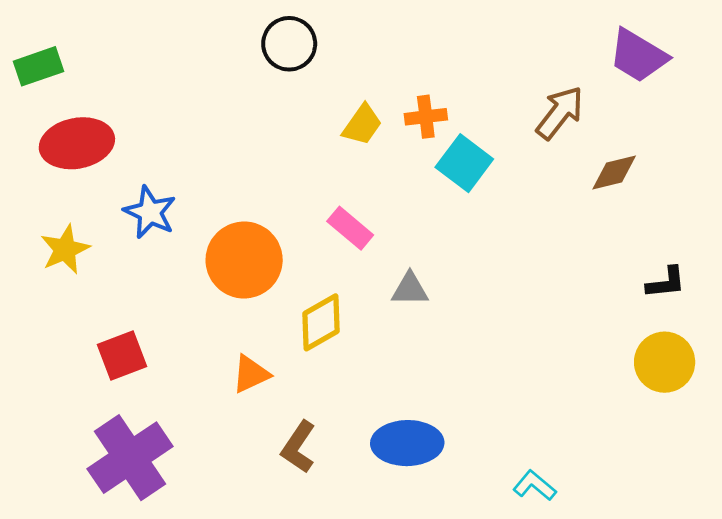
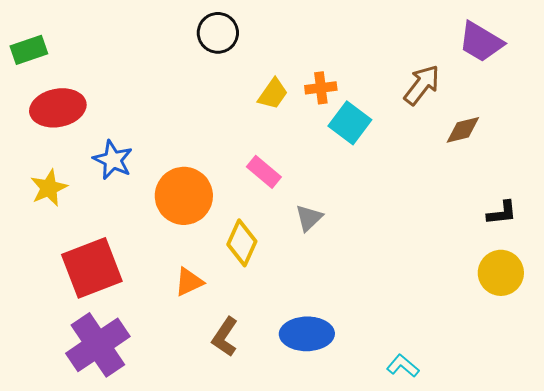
gray triangle: (410, 289) -> (309, 218), turned -44
yellow diamond: (321, 322) -> (242, 243), turned -36
red square: (122, 355) -> (92, 268), size x1.6

